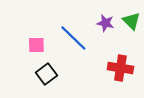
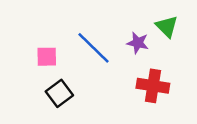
purple star: (105, 23) -> (138, 43), moved

